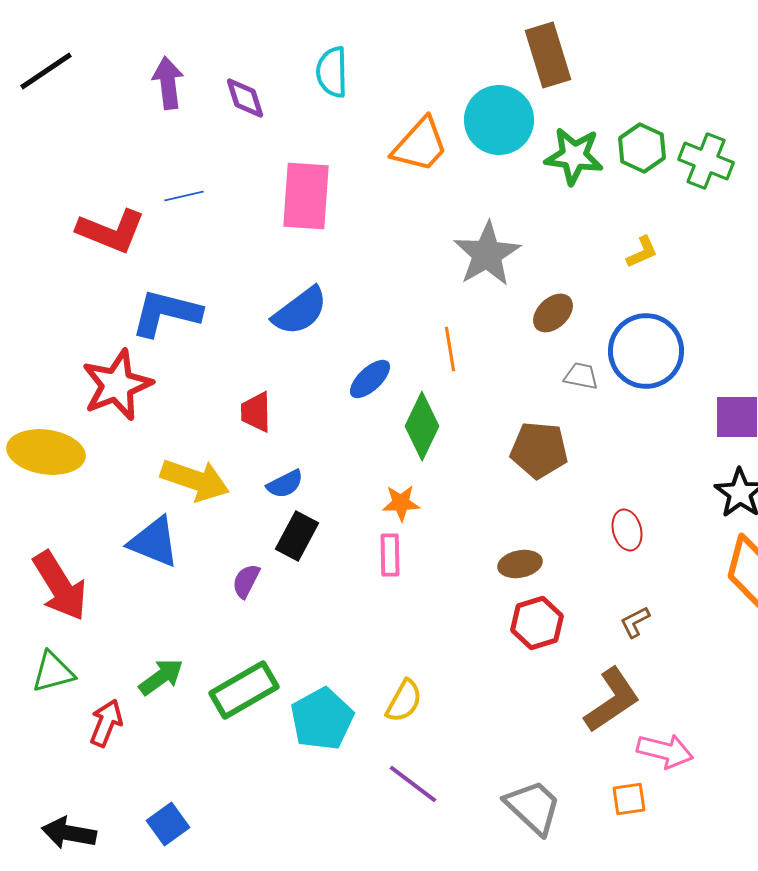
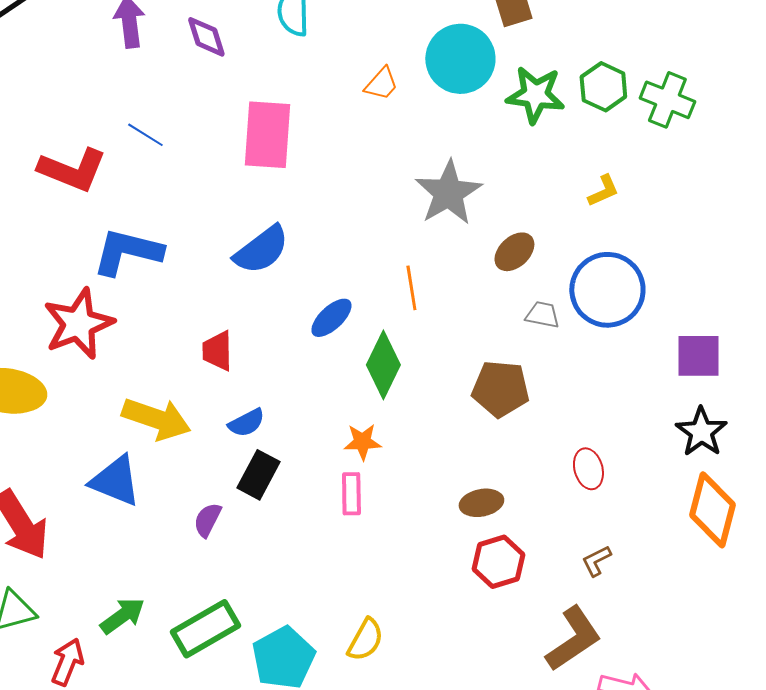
orange trapezoid: (420, 145) -> (381, 84), size x0.6
blue line: (184, 196) -> (145, 135), turned 45

